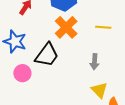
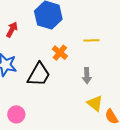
orange cross: (66, 27) -> (60, 53), moved, size x0.7
pink circle: (22, 73) -> (16, 114), moved

